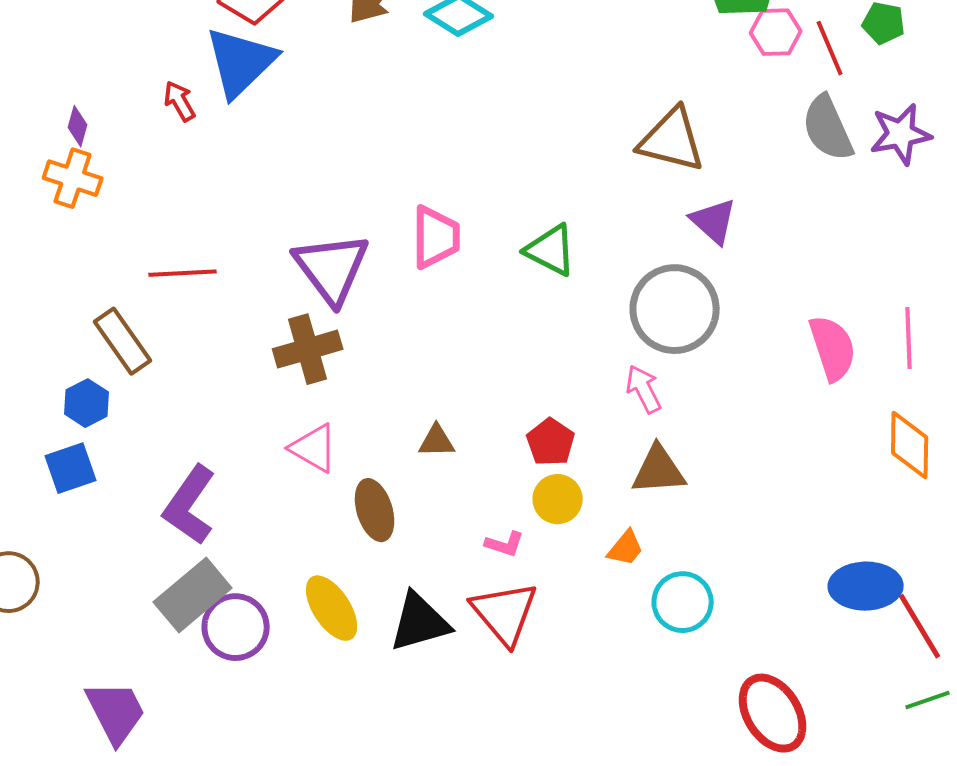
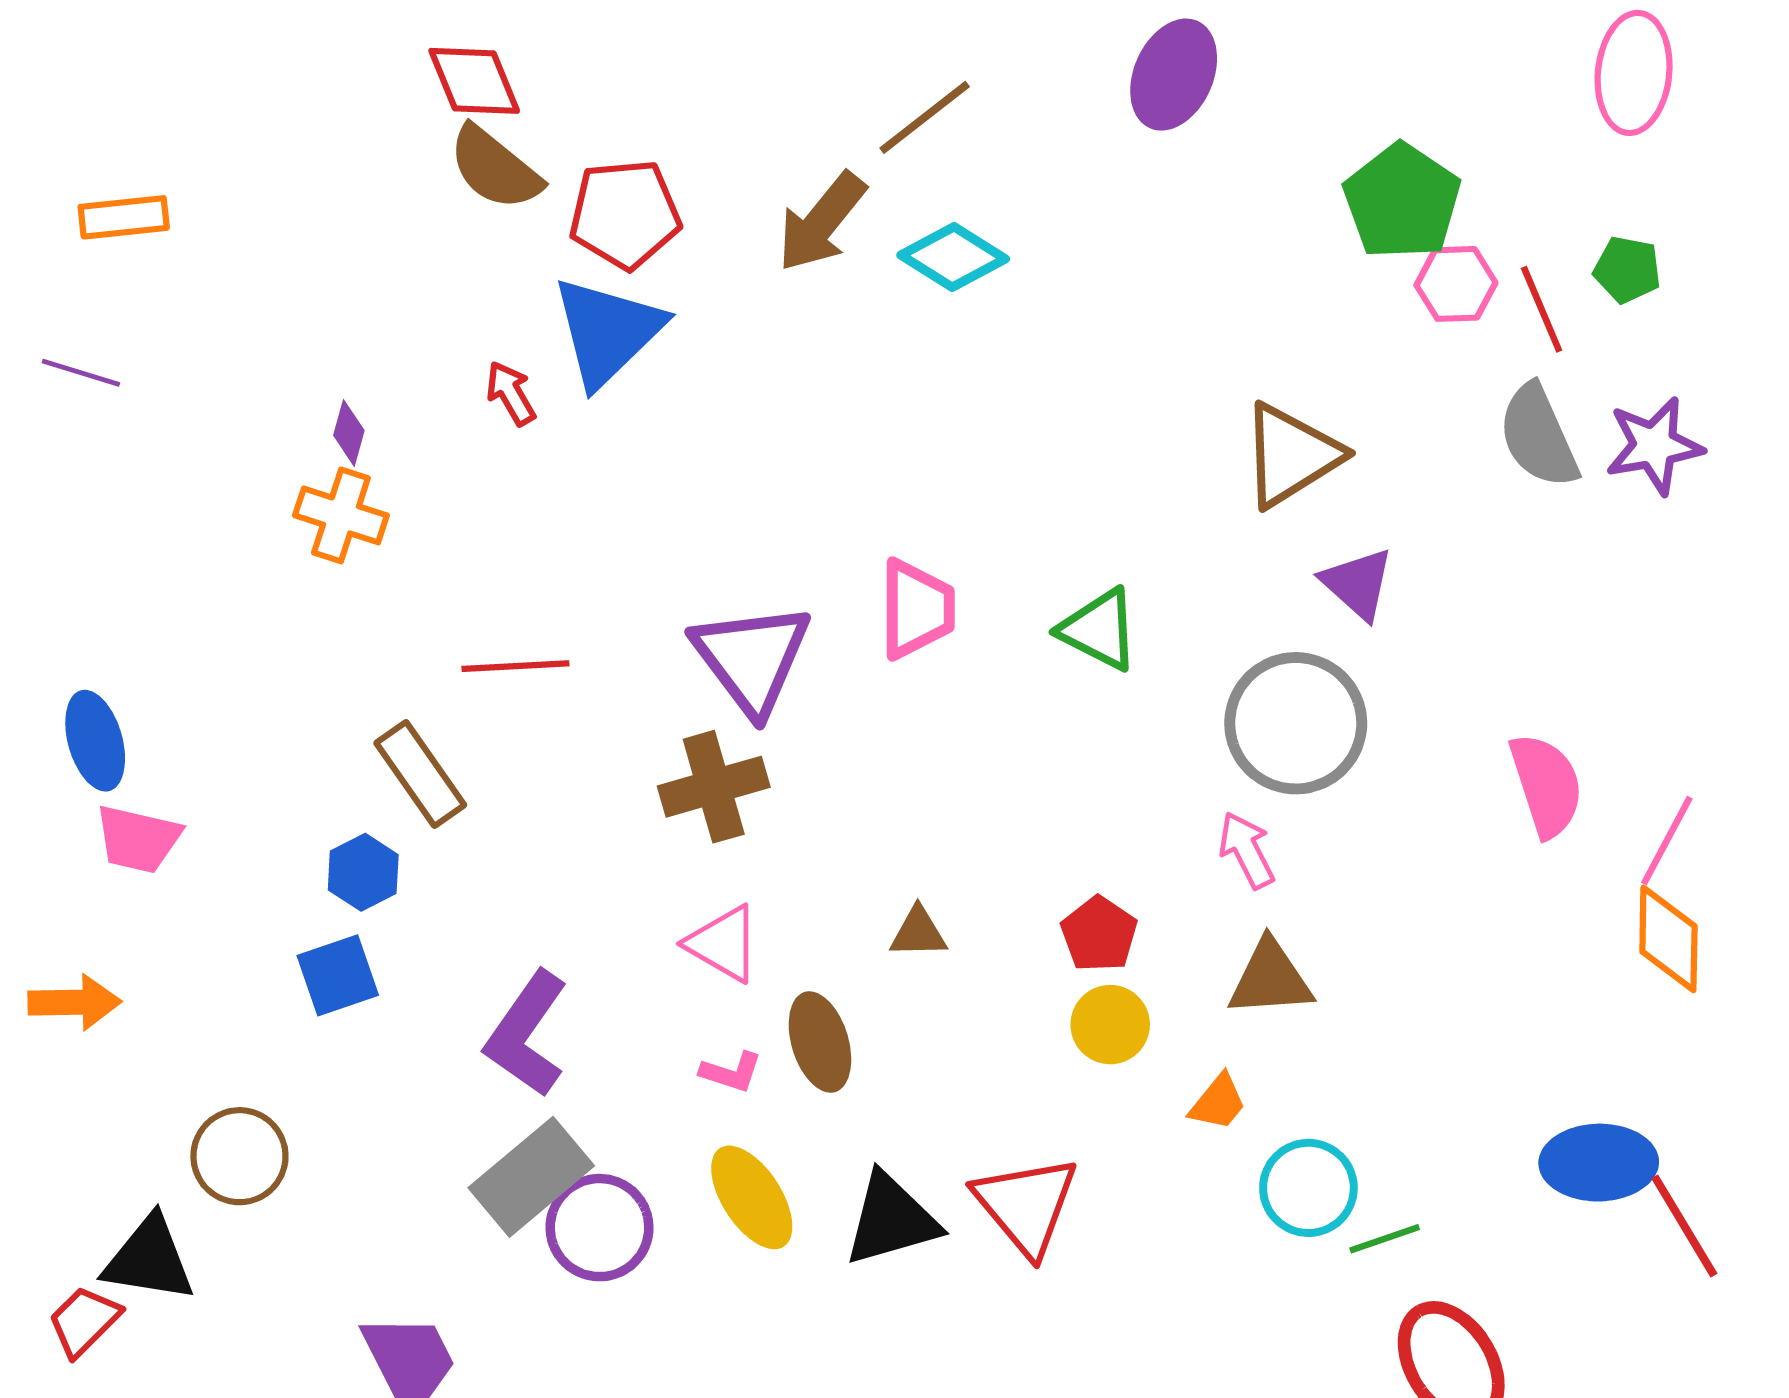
brown triangle: (672, 140) -> (1291, 455), turned -46
pink line: (909, 338) -> (1667, 841), moved, turned 30
pink L-shape: (505, 544) -> (731, 1072), moved
green line: (928, 700) -> (1385, 1239), moved

